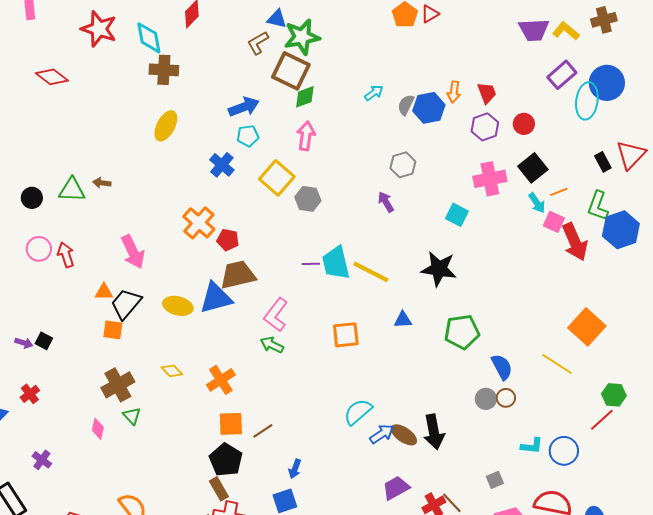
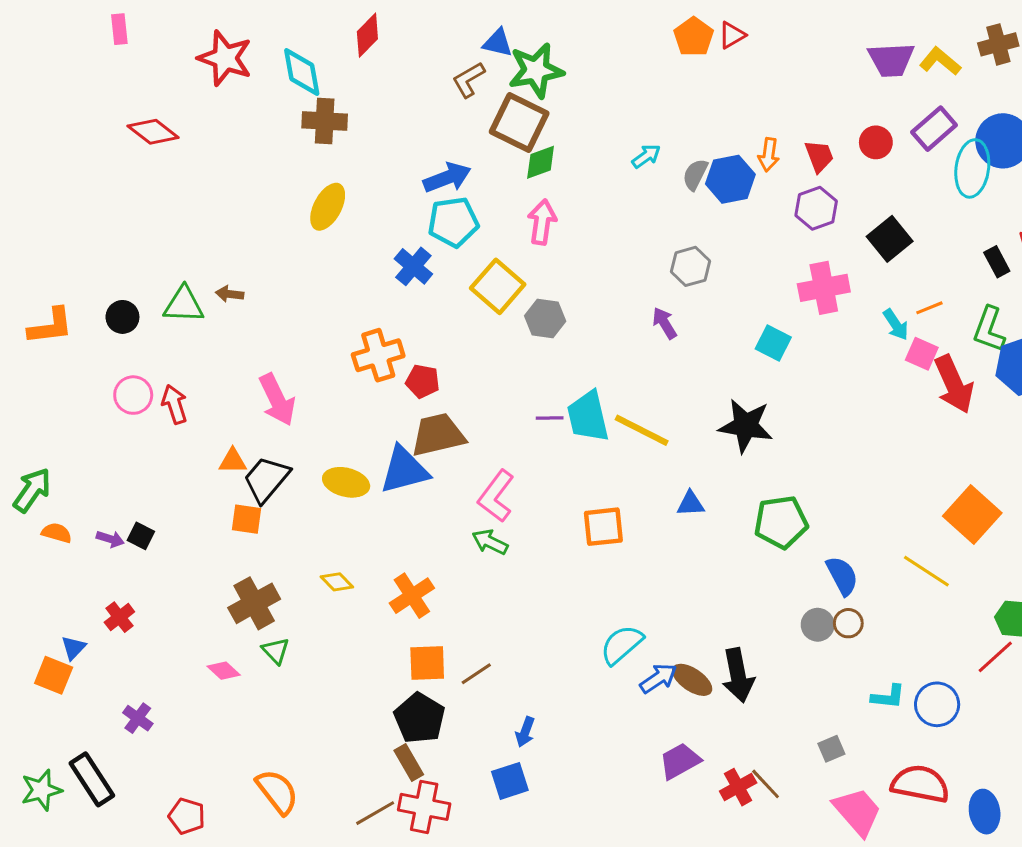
red circle: (524, 124) -> (876, 142), moved
cyan pentagon: (248, 136) -> (453, 222), size x1.5
black square: (533, 168) -> (890, 239), moved
orange cross: (199, 223) -> (378, 355), turned 32
pink diamond: (98, 429) -> (224, 671), turned -60

